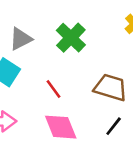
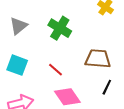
gray triangle: (21, 39) -> (19, 26), moved

